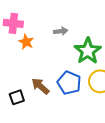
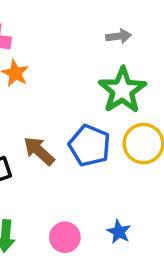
gray arrow: (61, 31) -> (119, 36), moved

